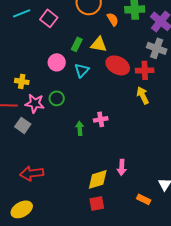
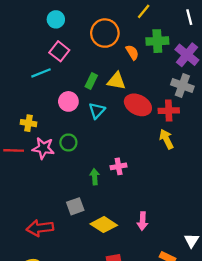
cyan line: (22, 13) -> (41, 73), moved
gray square: (23, 125) -> (75, 206), moved, turned 35
yellow diamond: (98, 179) -> (104, 225), moved, turned 50

